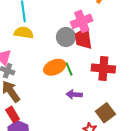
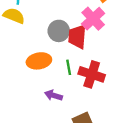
pink cross: (82, 21) -> (93, 19), moved, turned -35
green line: (69, 69) -> (69, 67), moved

